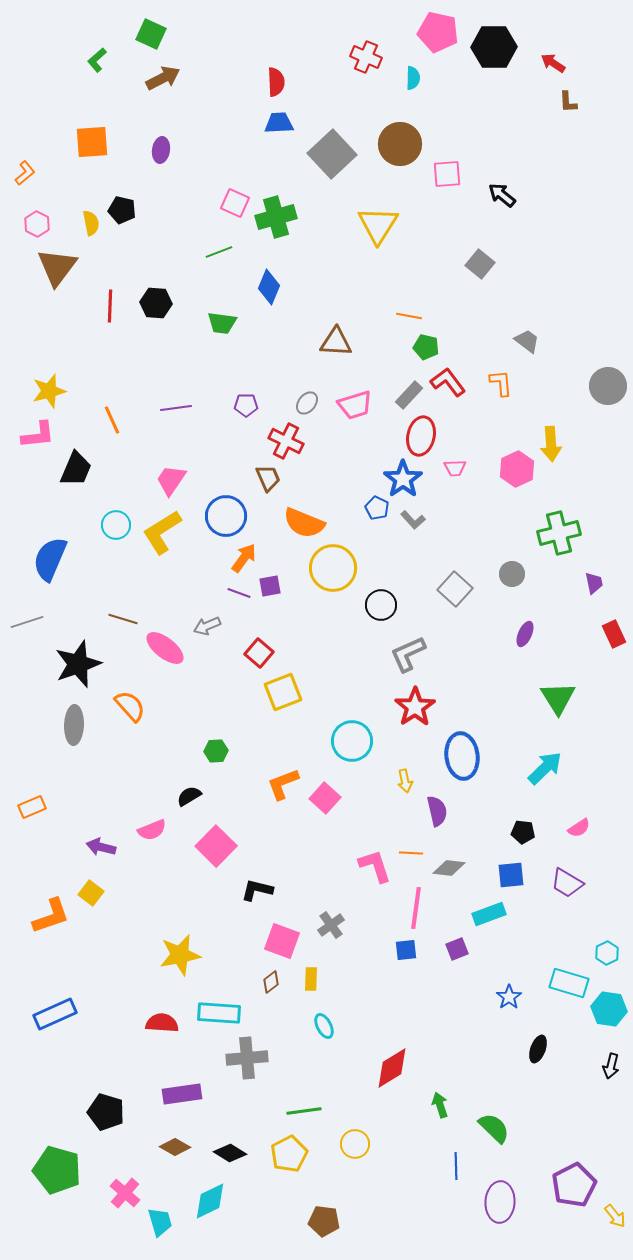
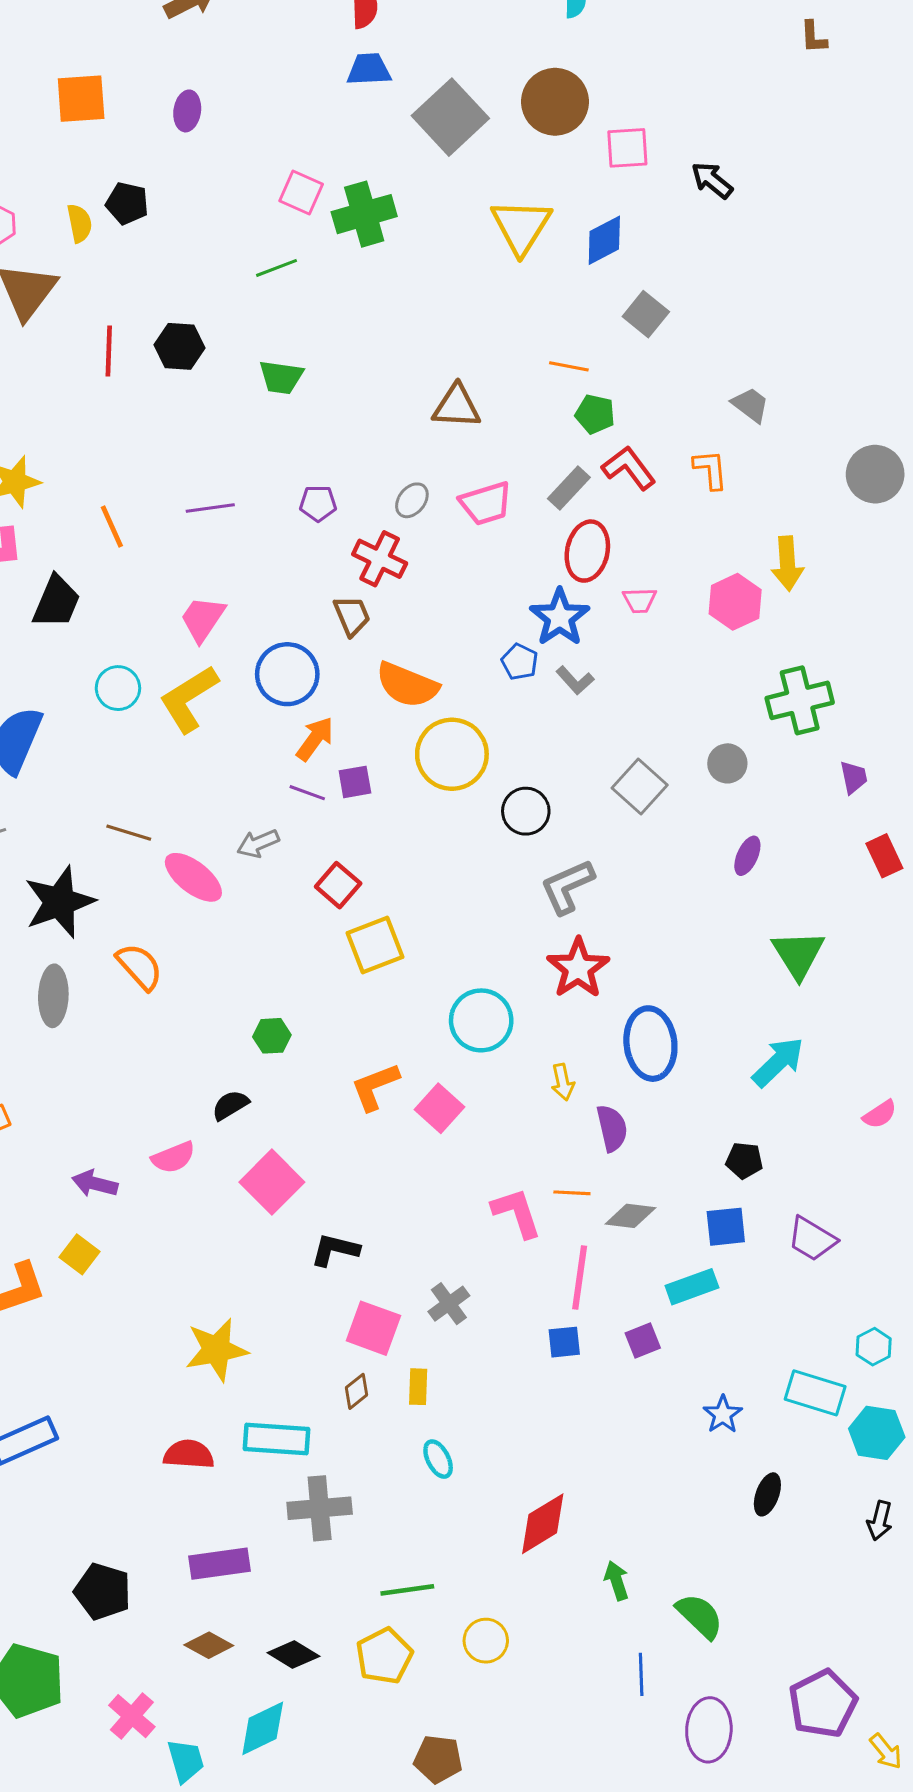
gray square: (480, 264) -> (646, 314), moved
blue diamond: (269, 287) -> (604, 240), moved, turned 40
pink semicircle: (579, 828) -> (880, 1114), moved

